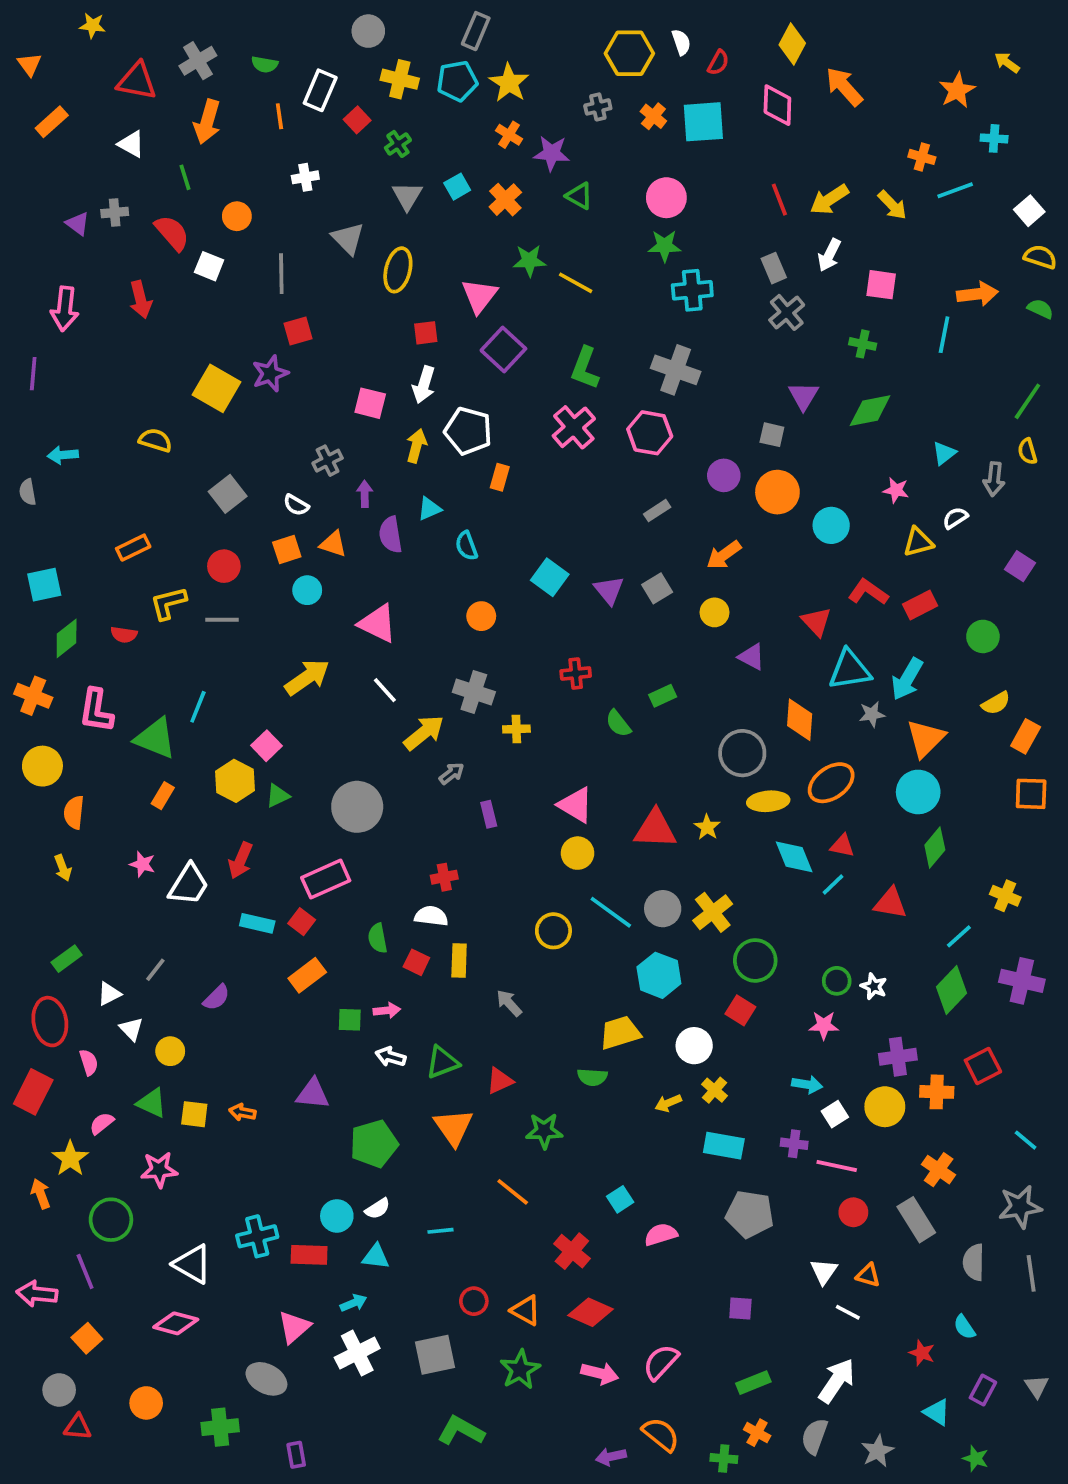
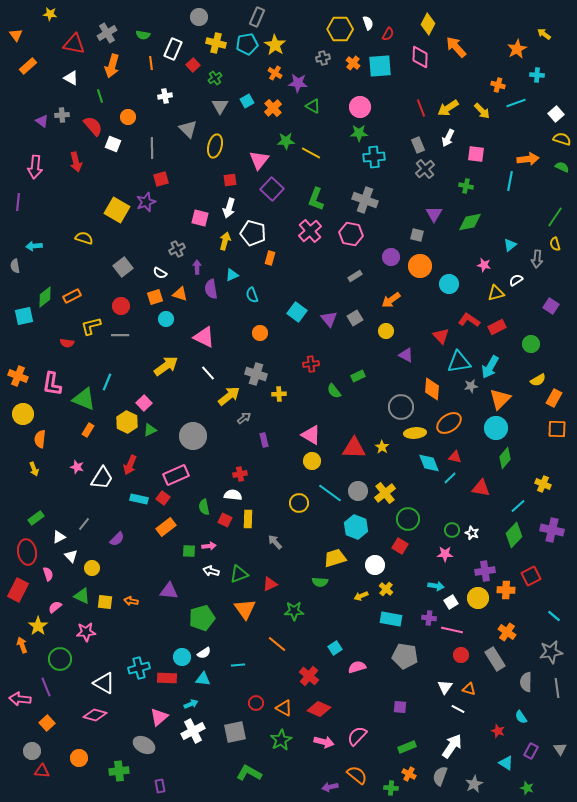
green diamond: (67, 638) -> (45, 297), moved

